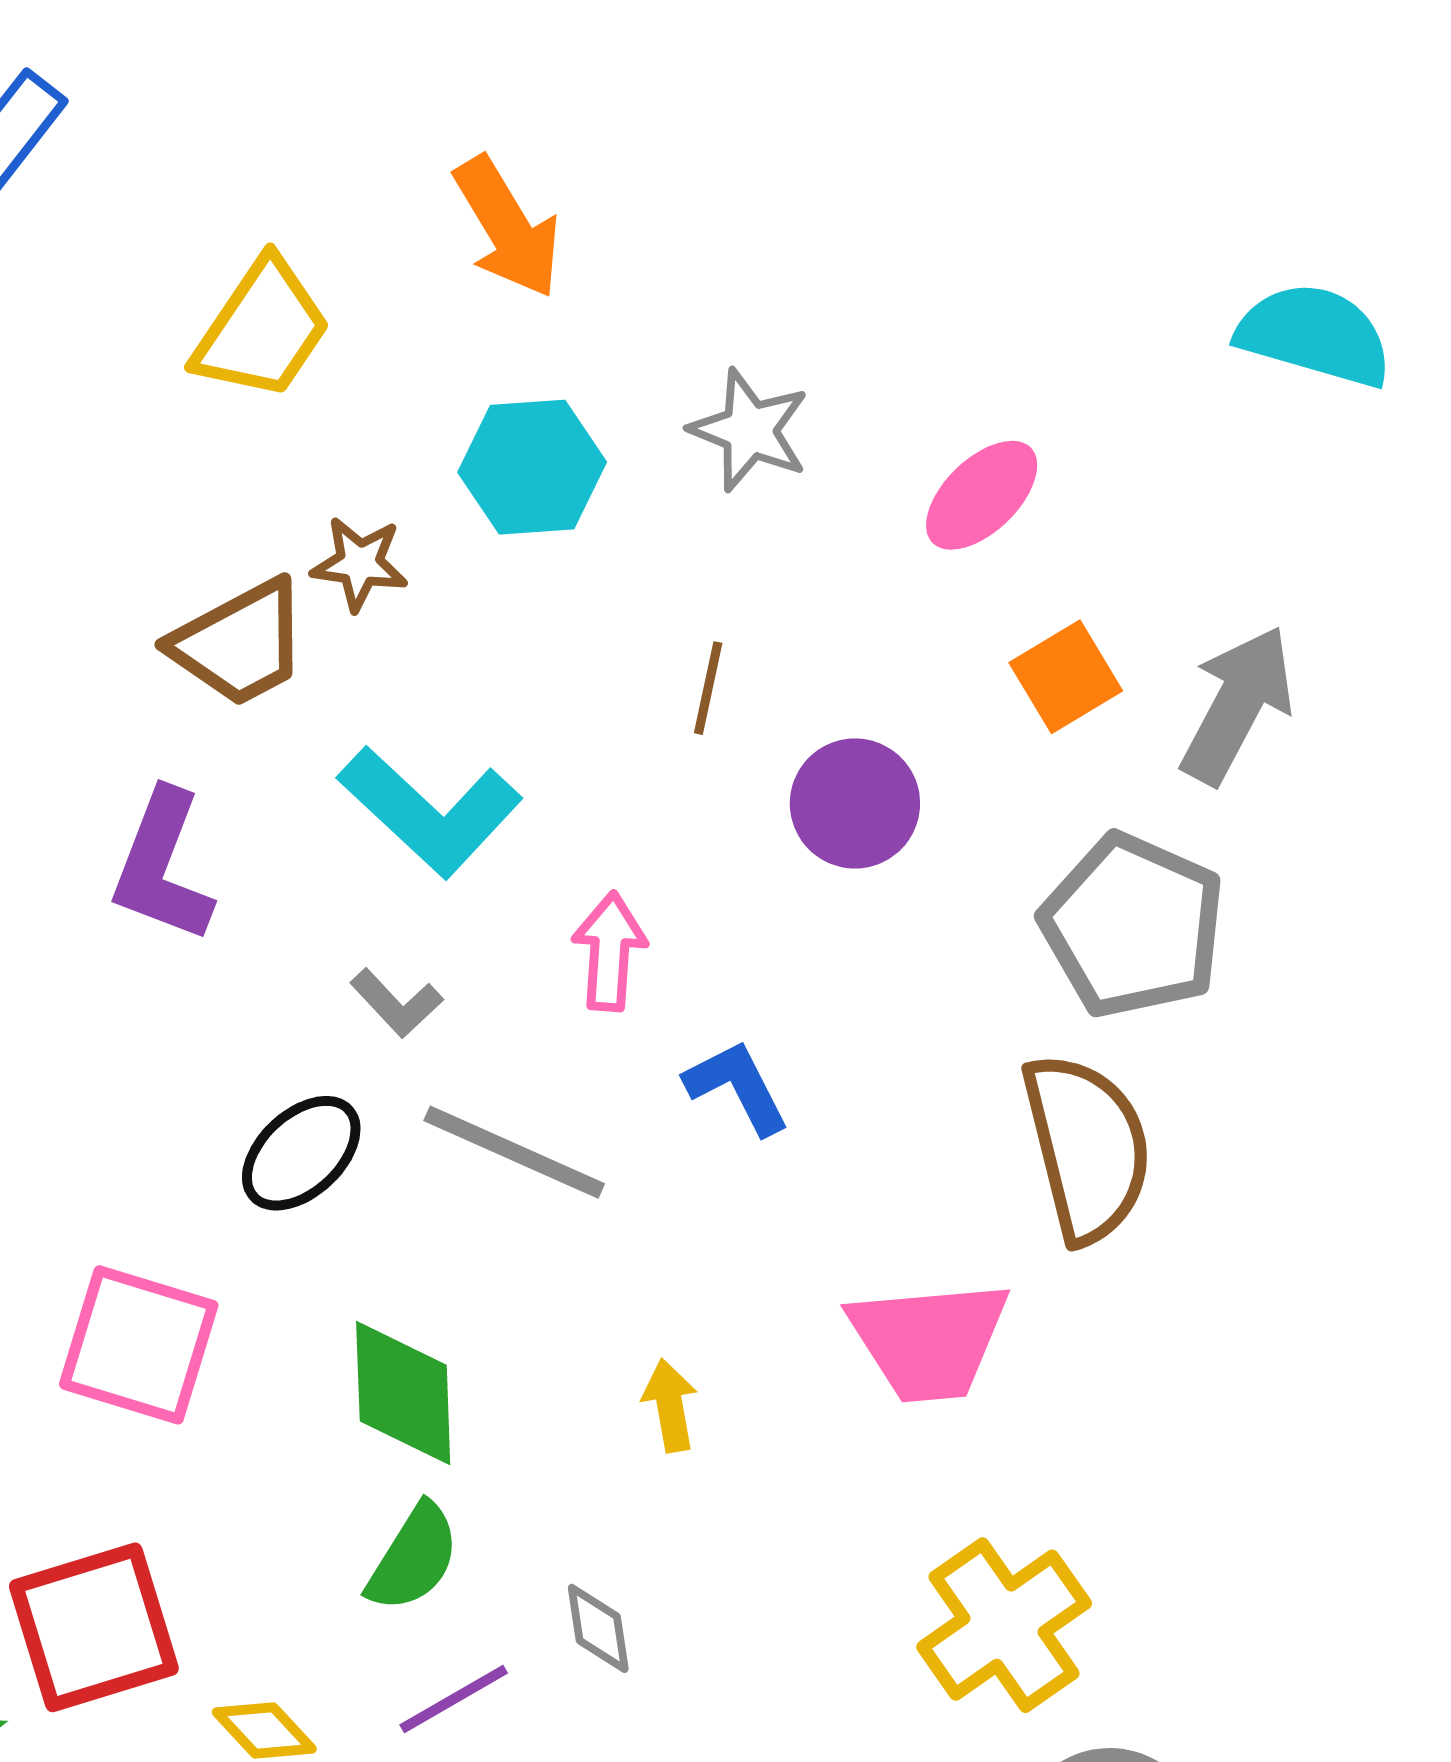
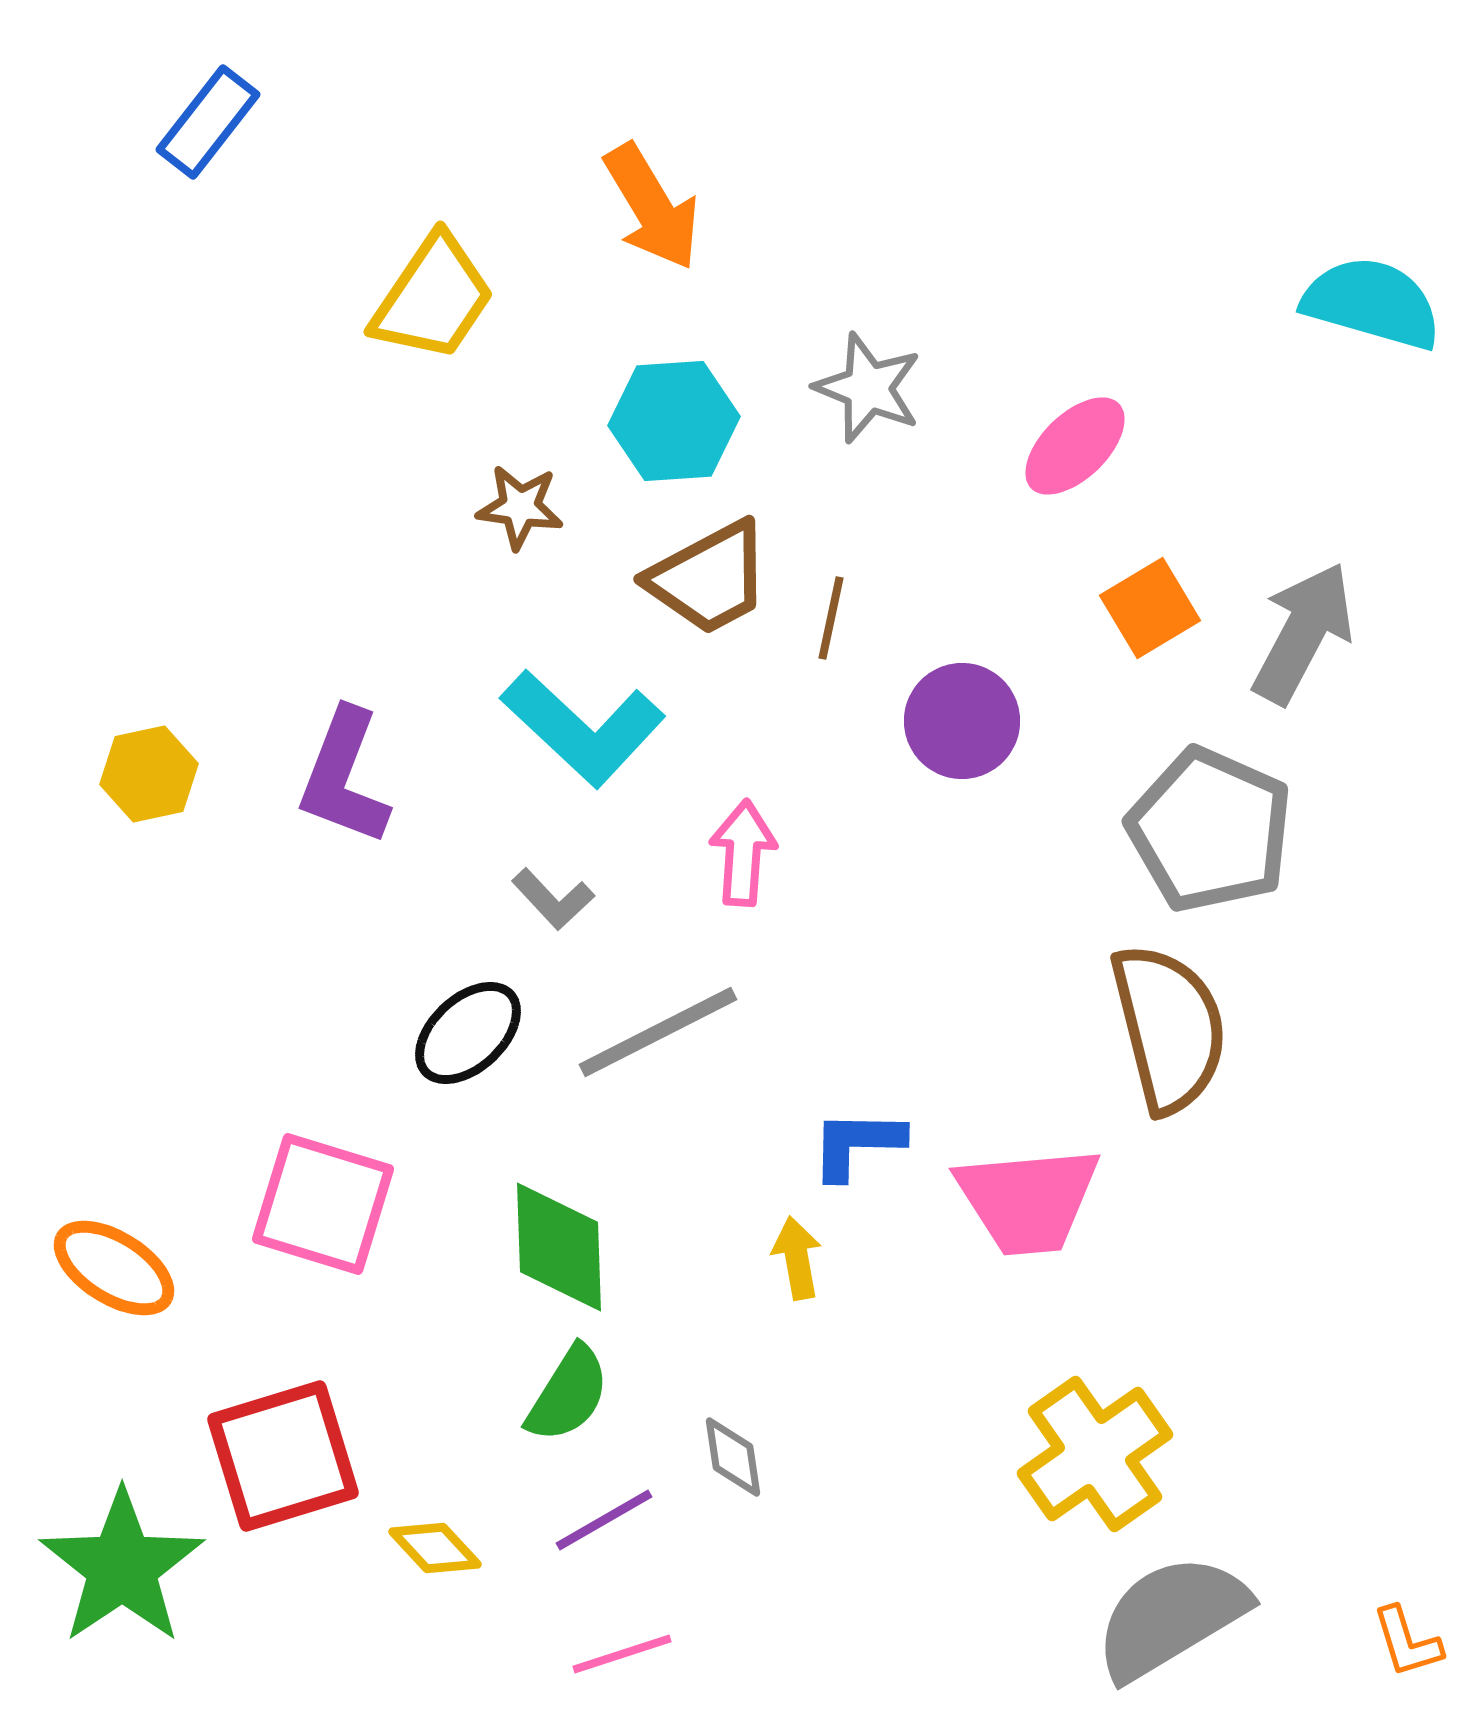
brown trapezoid: (240, 643) -> (709, 578), moved
blue L-shape: (737, 1087) -> (857, 1144), moved, turned -62
gray line: (514, 1152) -> (658, 1032), turned -51

